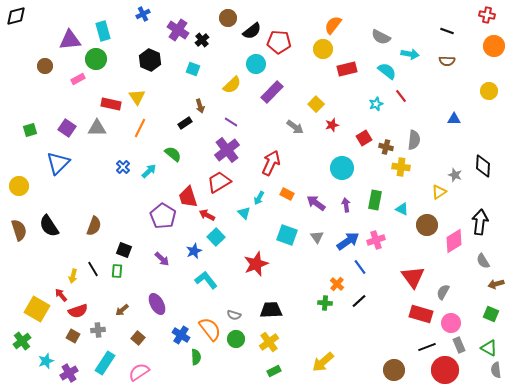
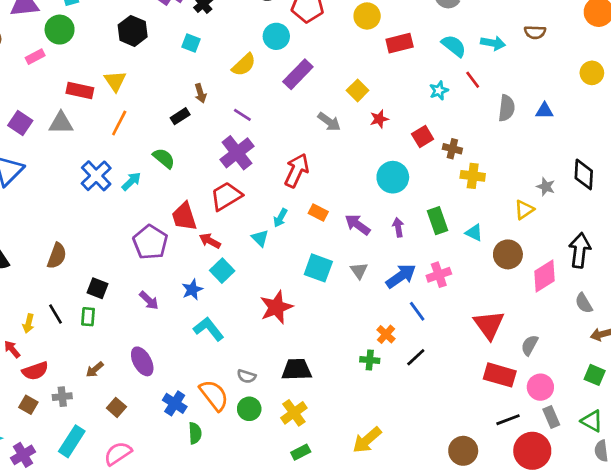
cyan arrow: (410, 54) -> (493, 43), moved
gray semicircle: (414, 140) -> (507, 108), moved
blue cross: (123, 167) -> (96, 176), size x1.6
green rectangle: (375, 200) -> (437, 221), turned -30

